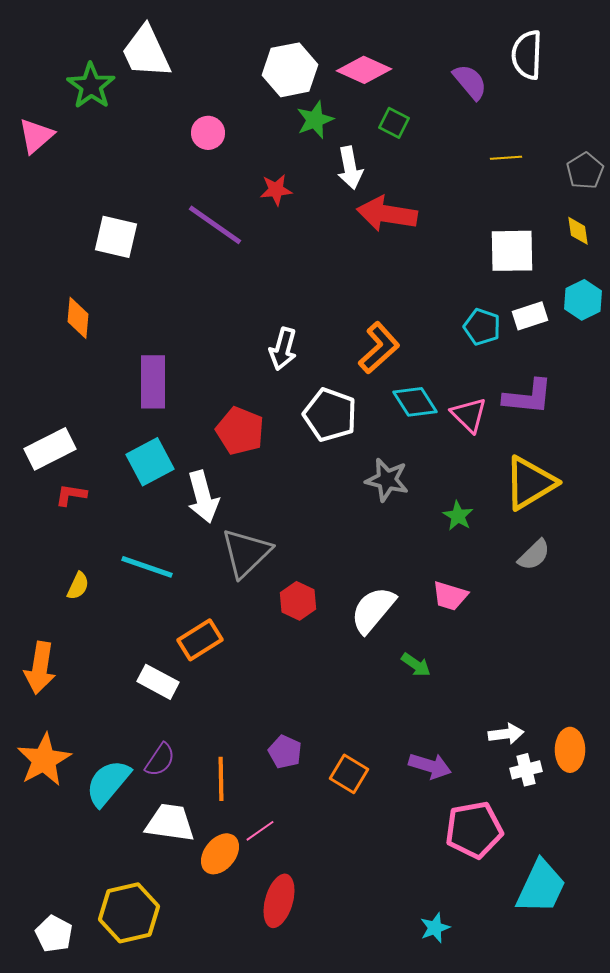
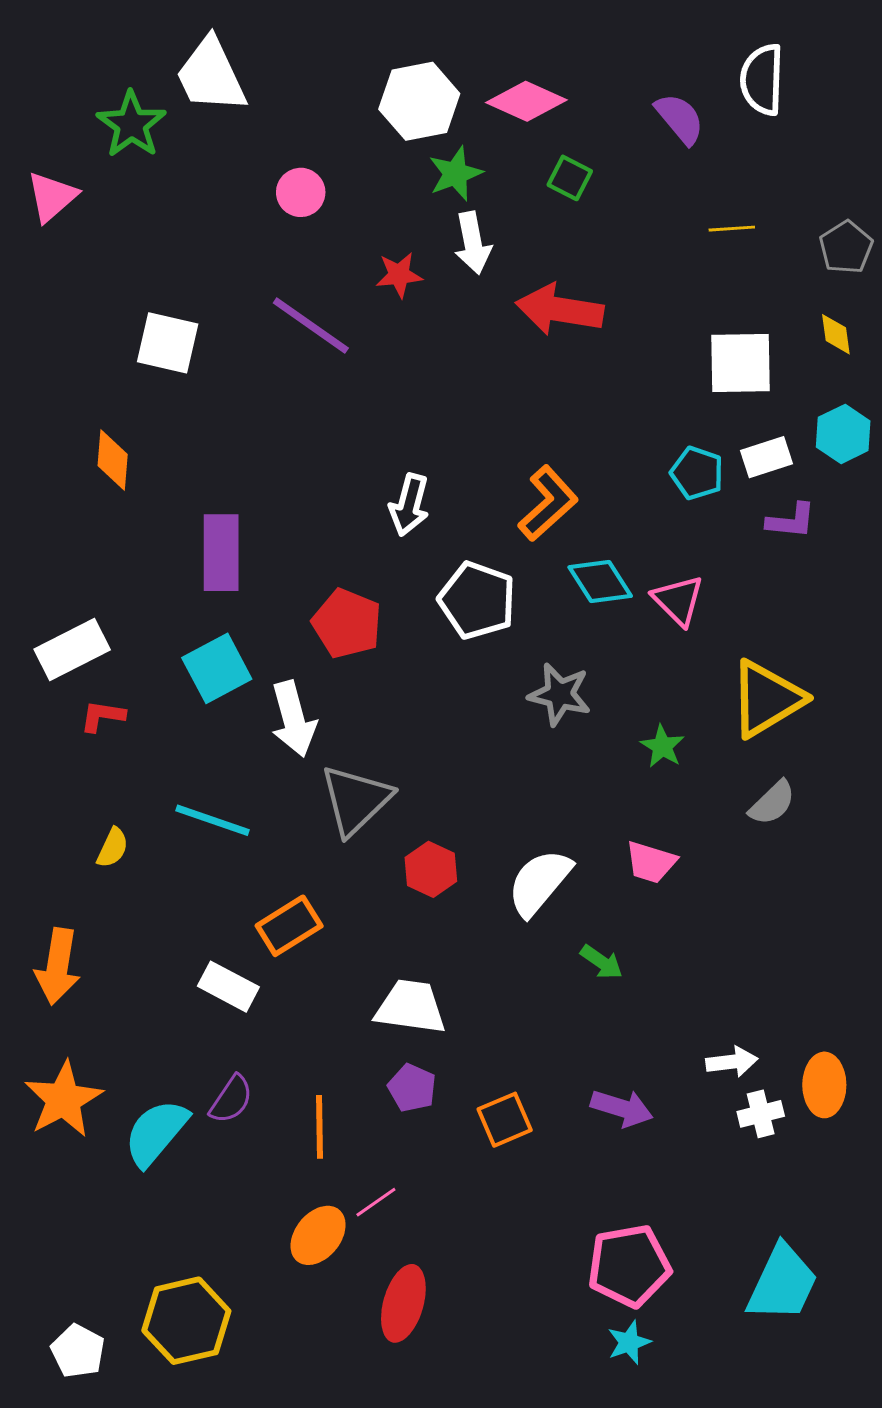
white arrow: (350, 168) -> (473, 243), moved
purple L-shape: (528, 397) -> (791, 521), moved, size x0.7
orange square: (349, 774) -> (505, 1120), turned 36
white trapezoid: (170, 823) -> (411, 1007), moved
pink pentagon: (474, 830) -> (629, 1266), moved

